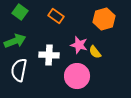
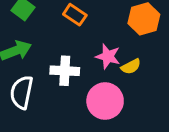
yellow semicircle: (95, 52) -> (131, 66), turned -80

